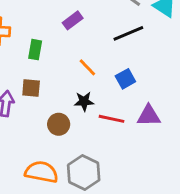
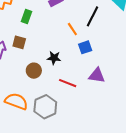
black line: (128, 33) -> (93, 16), turned -50
orange line: (87, 67) -> (72, 29), moved
red line: (111, 119) -> (68, 83), moved

